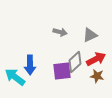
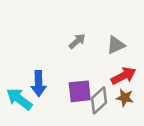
gray arrow: (60, 32) -> (77, 41), turned -56
gray diamond: (75, 62) -> (99, 100), moved

